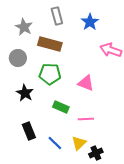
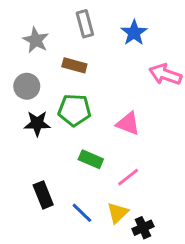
brown rectangle: (50, 44) -> (74, 65), size x0.7
black star: (25, 93) -> (37, 123), moved, turned -30
pink line: (86, 119) -> (128, 177), turned -35

